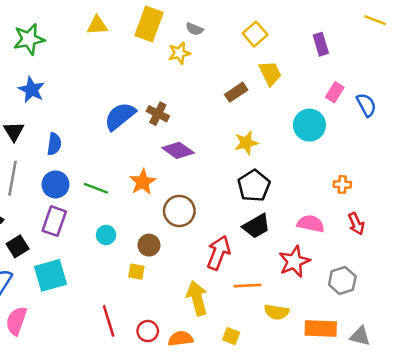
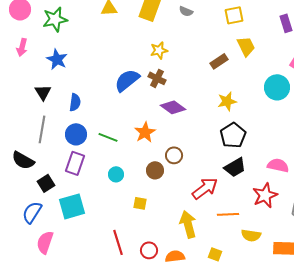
yellow square: (255, 34) -> (234, 15), turned 30
yellow star: (179, 53) -> (159, 50), moved
brown circle: (179, 211) -> (174, 155), size x0.7
brown circle: (149, 245) -> (155, 170), moved
red arrow: (218, 253) -> (205, 188), turned 32

